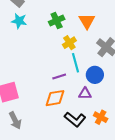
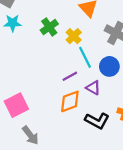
green cross: (57, 20) -> (49, 27), moved
purple triangle: (85, 94) -> (93, 88), moved, turned 40

